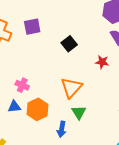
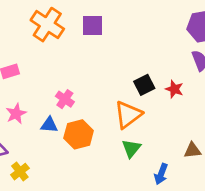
black square: (69, 44) -> (144, 85), moved
blue arrow: (62, 129) -> (161, 174), moved

